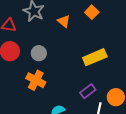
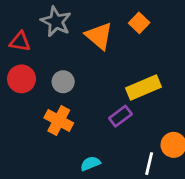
orange triangle: (64, 21) -> (99, 36), size x1.5
purple rectangle: (88, 91) -> (120, 116), moved

